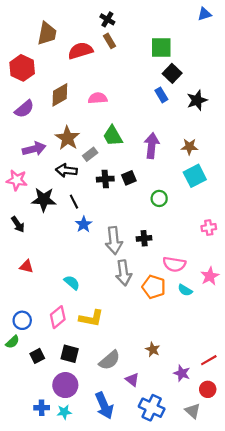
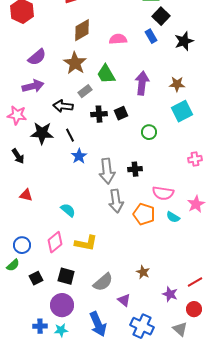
brown diamond: (60, 95) -> (82, 30), moved
pink semicircle: (98, 98) -> (118, 39), moved
purple semicircle: (24, 109) -> (37, 57), moved
brown star: (67, 138) -> (75, 63), moved

